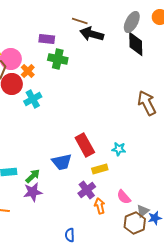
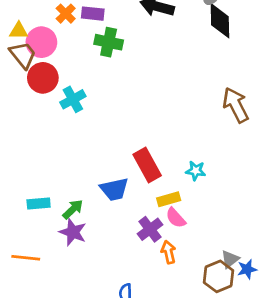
orange cross: (28, 71) -> (66, 14), moved
purple star: (33, 192) -> (73, 232), turned 30
pink semicircle: (124, 197) -> (176, 218), moved

